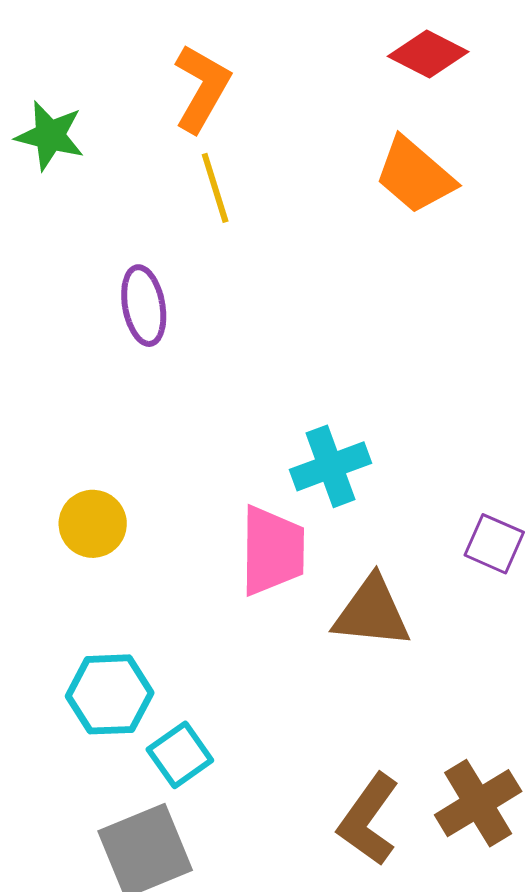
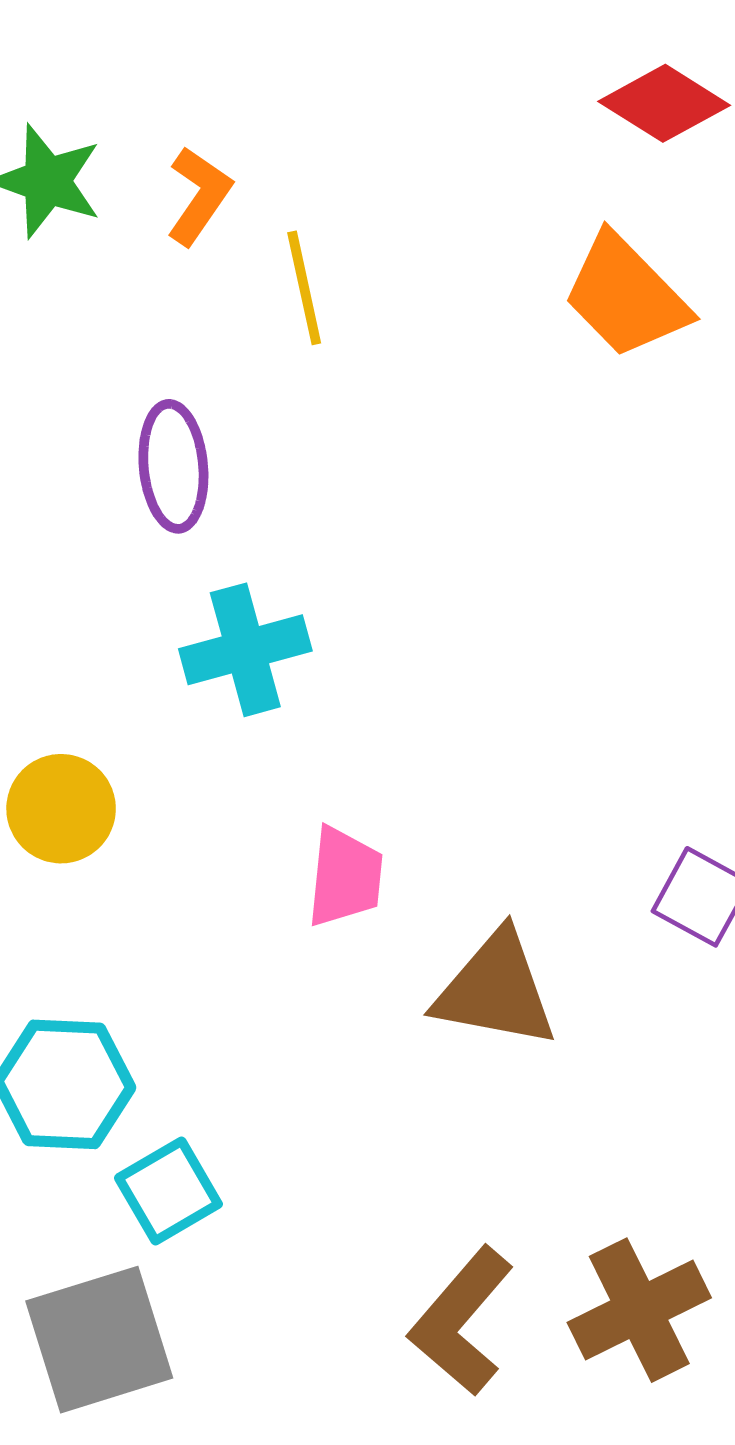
orange L-shape: (202, 88) -> (199, 196), moved, size x0.7
cyan cross: (330, 466) -> (245, 650), moved
pink trapezoid: (272, 551) -> (345, 877), size x0.7

